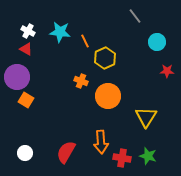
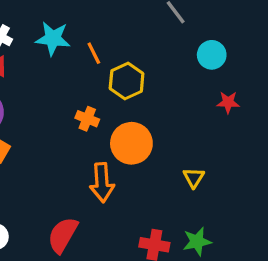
yellow triangle: (146, 117) -> (194, 178), size x0.6
orange arrow: (101, 142) -> (102, 183), moved
green star: (148, 156) -> (197, 241), turned -30

